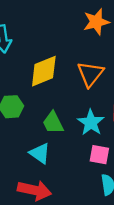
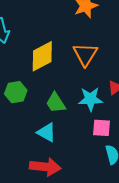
cyan star: (91, 123) -> (90, 99), turned -30

